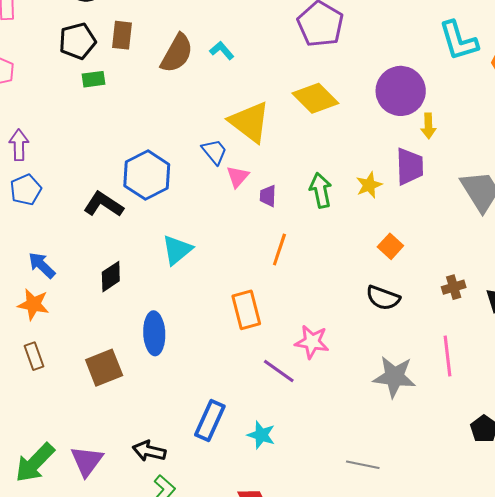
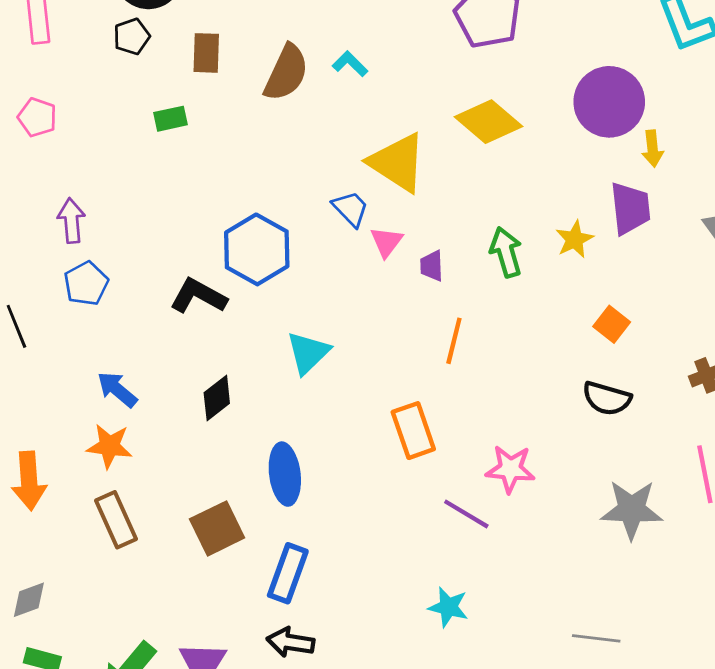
black pentagon: (77, 41) -> (132, 37), moved, size x0.7
brown rectangle: (34, 356) -> (116, 520), size x1.4
blue rectangle: (210, 420) -> (288, 573), moved

